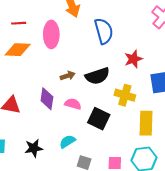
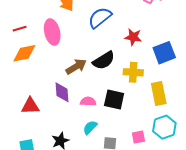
blue semicircle: (104, 31) -> (100, 18), turned -100
red star: (133, 59) -> (133, 37), turned -30
brown arrow: (68, 76) -> (76, 67), size x1.5
pink semicircle: (73, 104) -> (88, 101), moved

